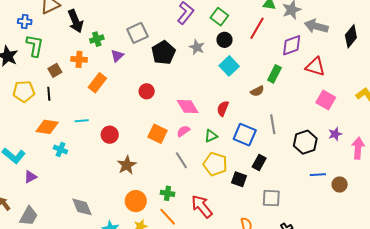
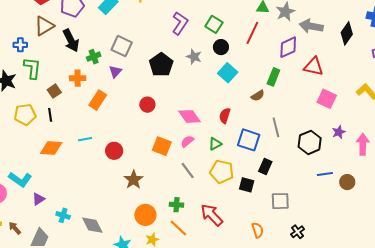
gray square: (137, 33) -> (122, 46), moved, turned -35
cyan cross: (60, 149) -> (63, 215), moved

